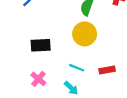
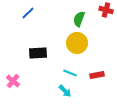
pink cross: (38, 79) -> (13, 81), moved

